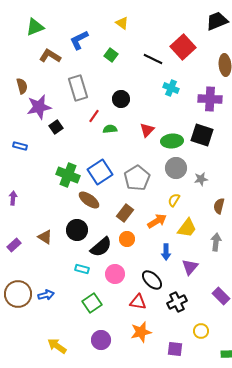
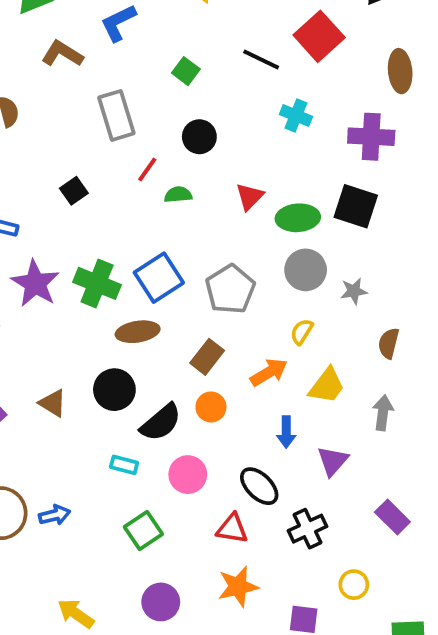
green square: (111, 55) -> (186, 71), moved
purple star: (39, 107) -> (35, 283), moved, turned -30
brown ellipse: (89, 200) -> (138, 332), turned -45

